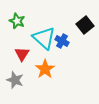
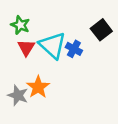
red triangle: (22, 54) -> (26, 48), moved
orange star: (45, 69) -> (38, 87), moved

